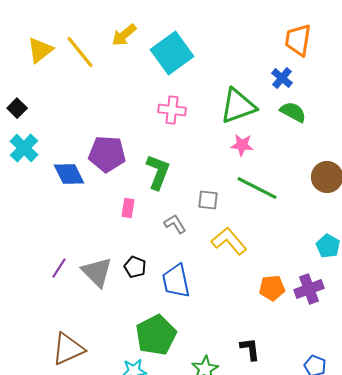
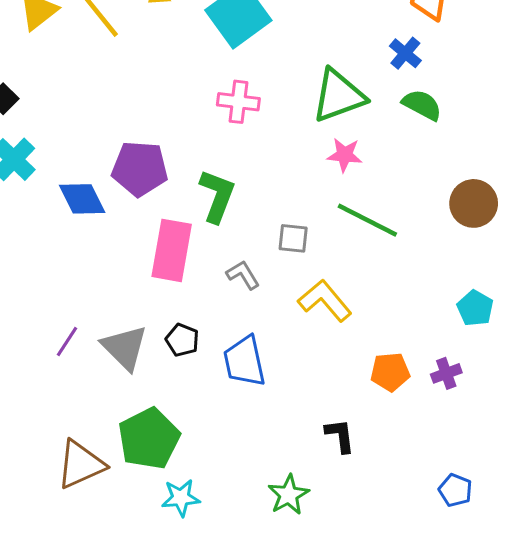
pink rectangle: (128, 208) -> (172, 250), size x2.0
purple cross: (309, 289) -> (446, 373), size x0.7
green pentagon: (156, 335) -> (149, 439), moved
black L-shape: (250, 349) -> (340, 436), moved

